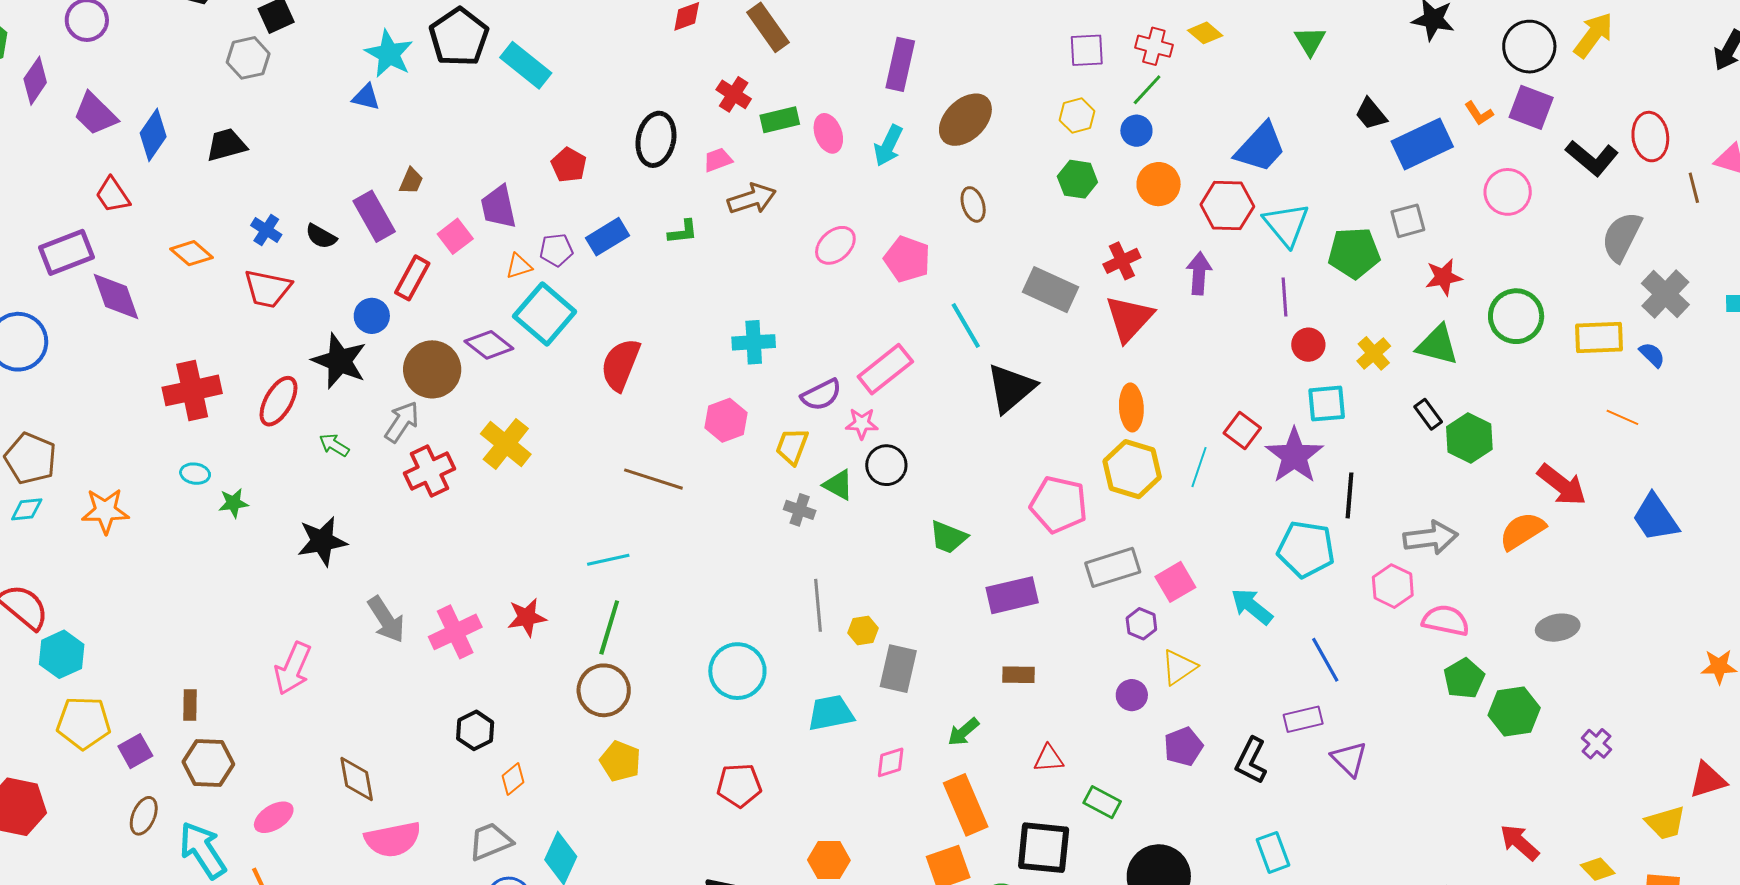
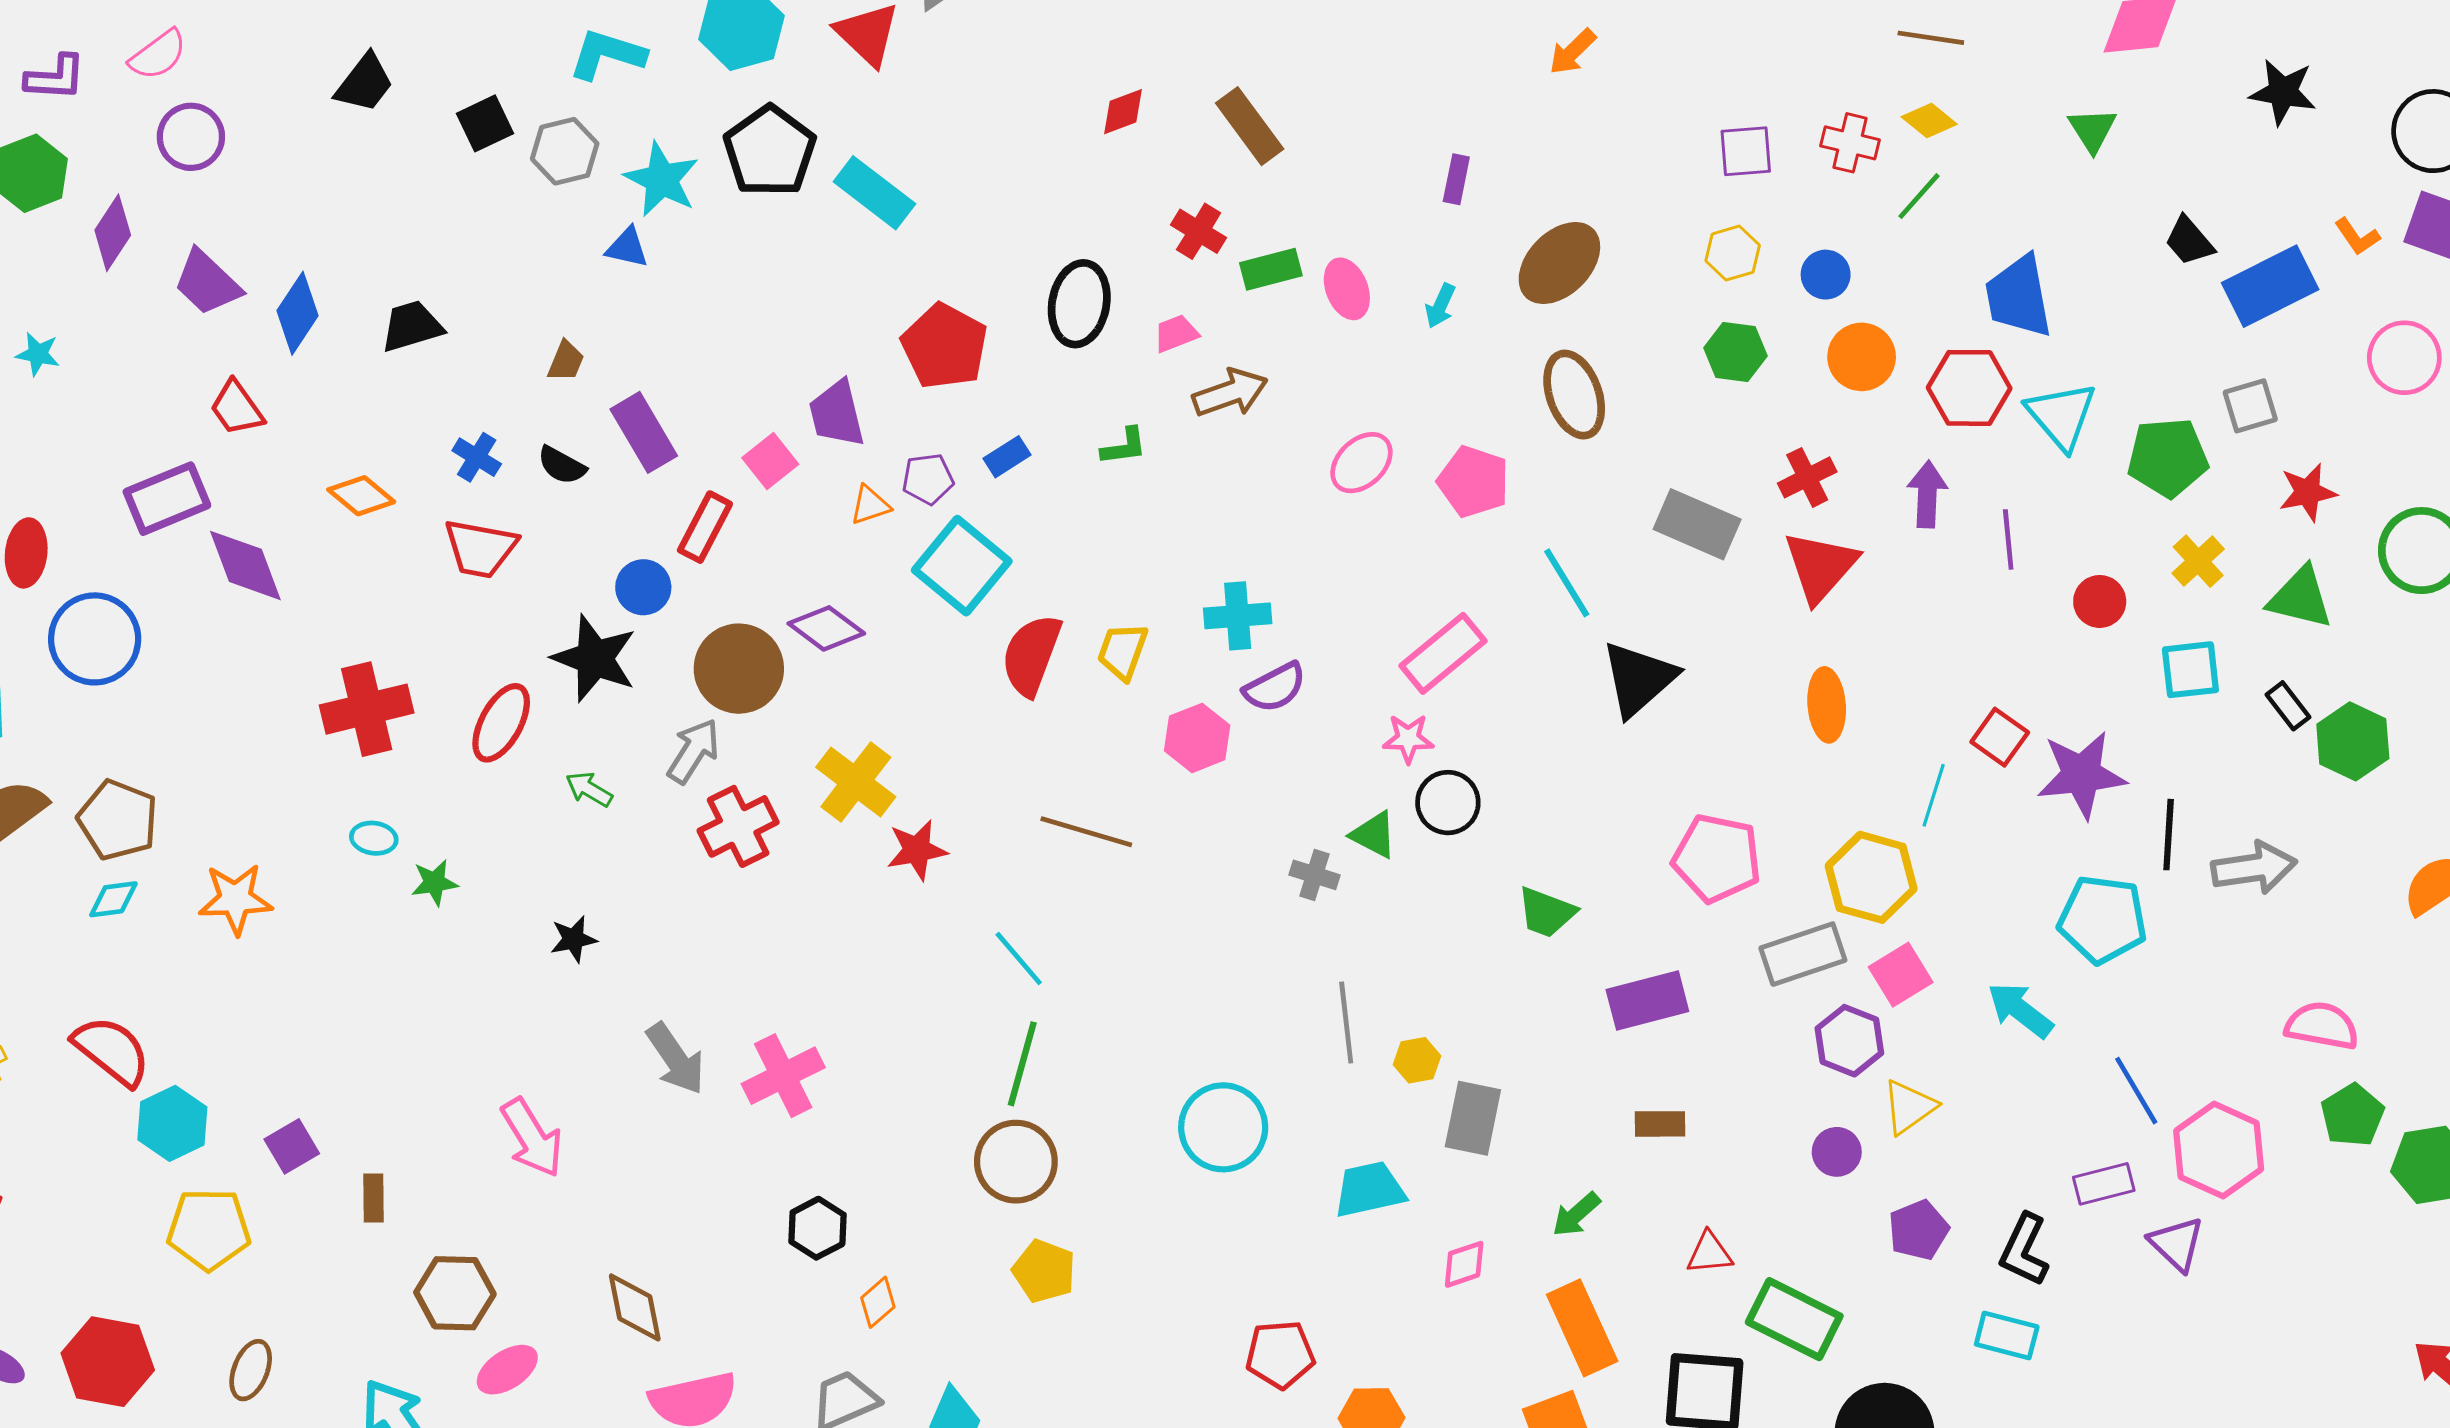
gray hexagon: (248, 58) -> (565, 151), moved
purple rectangle: (900, 64) -> (1456, 179), size x0.6
green line: (1147, 90) -> (1919, 196), moved
cyan arrow: (888, 146) -> (1440, 306), size x0.7
blue trapezoid: (1260, 147) -> (2019, 297), turned 128
red pentagon: (569, 165) -> (945, 346), size x1.6
brown trapezoid: (411, 181) -> (566, 361), moved
brown ellipse: (973, 204) -> (1574, 395), size x1.6
blue rectangle: (607, 237) -> (1007, 457), size x0.7
purple line: (1285, 297) -> (2008, 539), moved
cyan square: (545, 314) -> (962, 566), moved
yellow cross: (1374, 353) -> (2198, 561), moved
purple semicircle: (821, 395) -> (1275, 687), moved
cyan square: (1327, 404) -> (2190, 670), moved
yellow trapezoid: (792, 446) -> (1123, 651), moved
purple star: (1294, 456) -> (2082, 775), turned 30
yellow hexagon: (1132, 469) -> (1871, 877), moved
gray arrow: (1431, 538) -> (2254, 868), moved
black star: (322, 541) -> (573, 939), size x0.6
cyan line: (608, 560) -> (1019, 959), turned 63
pink hexagon: (1393, 586) -> (2219, 1150), moved, size x1.4
red star: (527, 617) -> (917, 850), moved
purple hexagon: (1141, 624) -> (1849, 1041), size x1.4
pink arrow: (293, 668) -> (532, 1138), turned -54
purple square: (135, 751) -> (292, 1146), moved
brown hexagon: (208, 763) -> (455, 1293), moved
red pentagon: (739, 785) -> (1280, 1354), moved
green rectangle: (1102, 802) -> (1794, 1319), size x1.6
brown ellipse: (144, 816) -> (251, 1370), moved
cyan rectangle: (1273, 852) -> (2007, 1336), moved, turned -54

